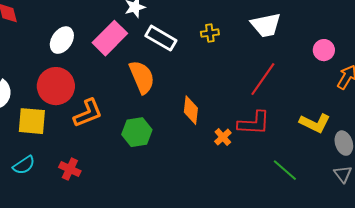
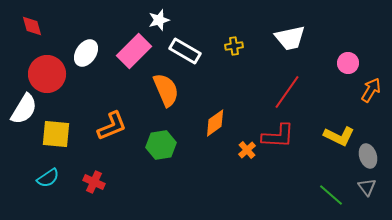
red circle: (56, 86) -> (47, 74), moved
orange diamond: (191, 110) -> (215, 123), turned 48
green line: (285, 170) -> (331, 195), moved

